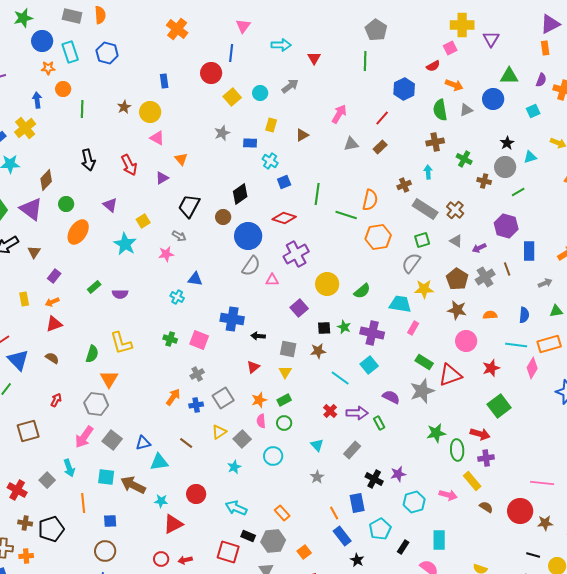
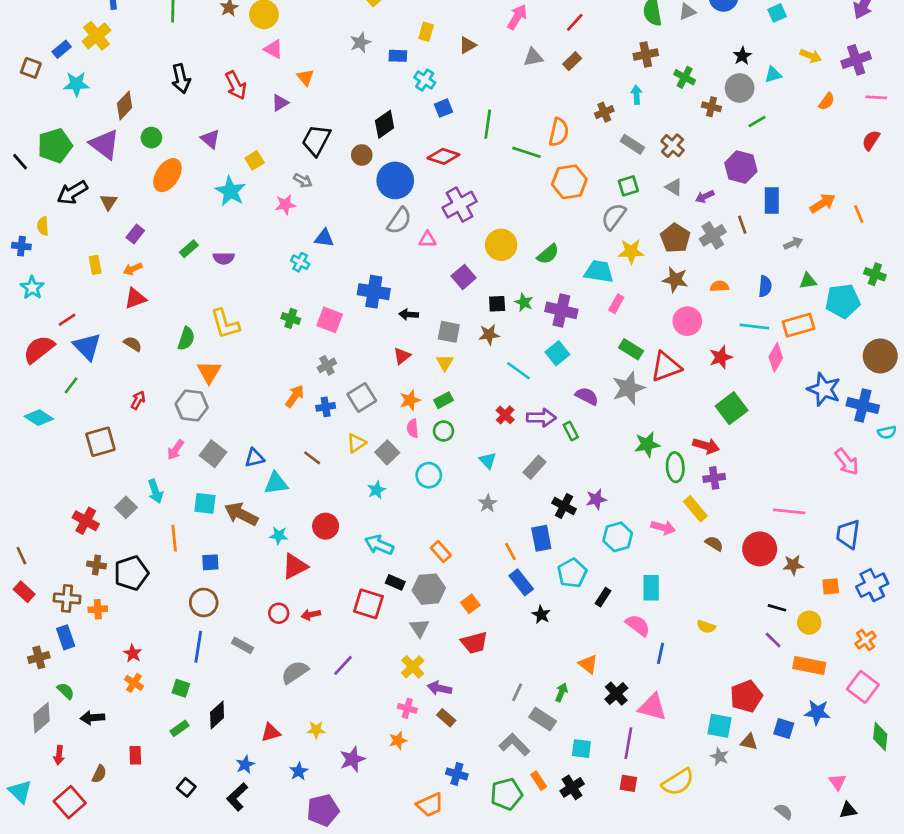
gray rectangle: (425, 209) -> (632, 144), size x0.7
pink arrow: (84, 437) -> (176, 450), size x0.7

